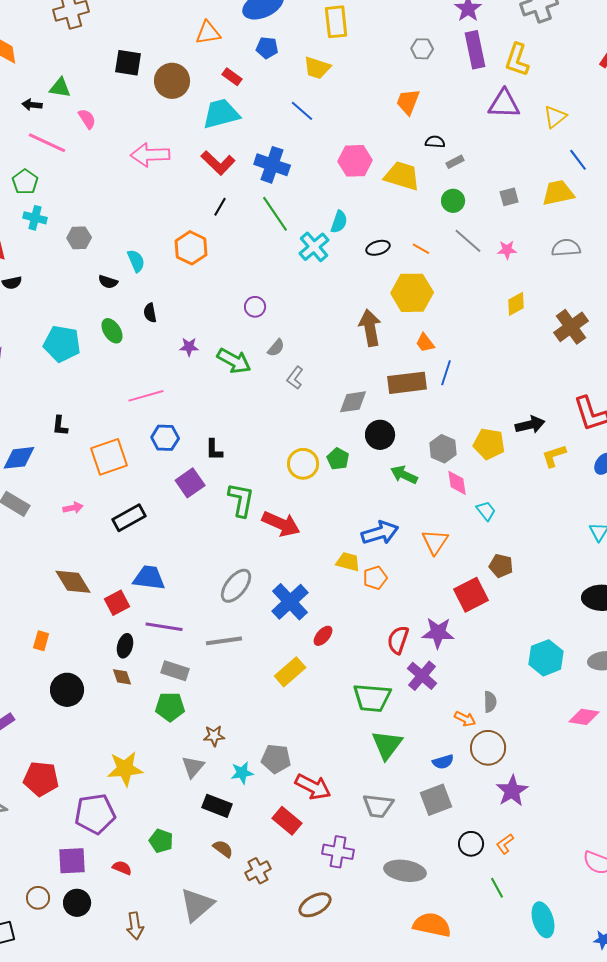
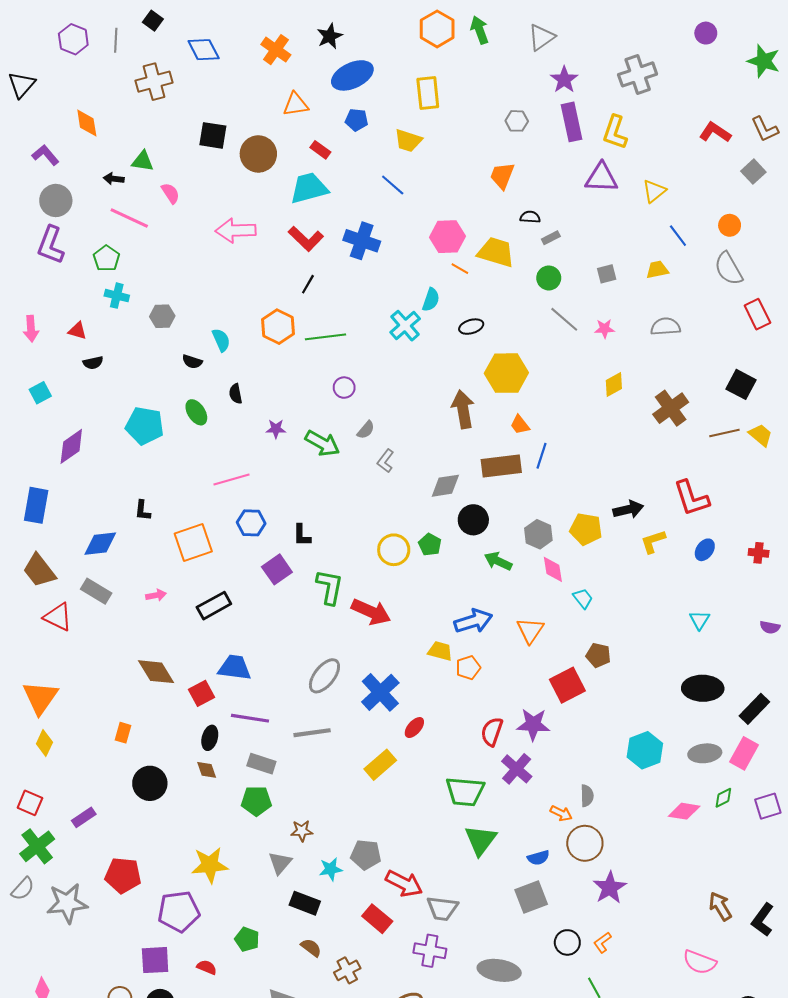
yellow trapezoid: (558, 193) -> (657, 270), size x0.7
green line: (275, 214) -> (326, 337), moved, turned -63
orange line: (421, 249) -> (460, 269), moved
gray trapezoid: (378, 806) -> (442, 908), moved

